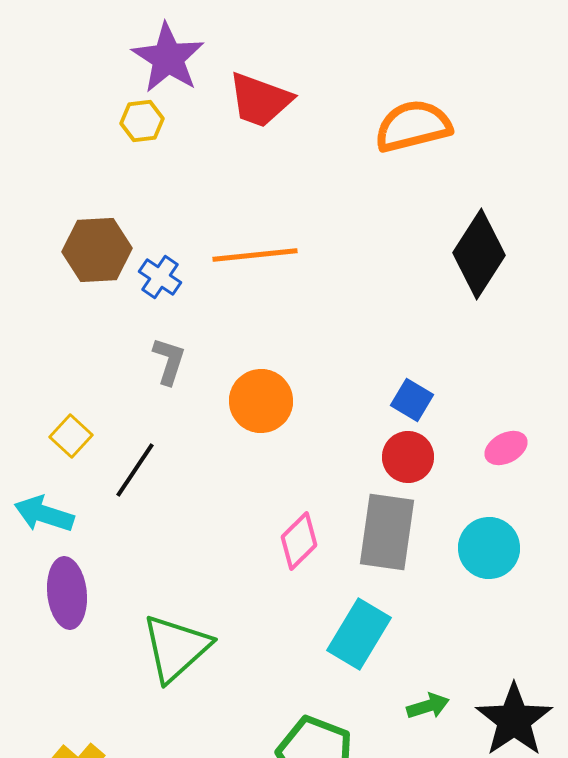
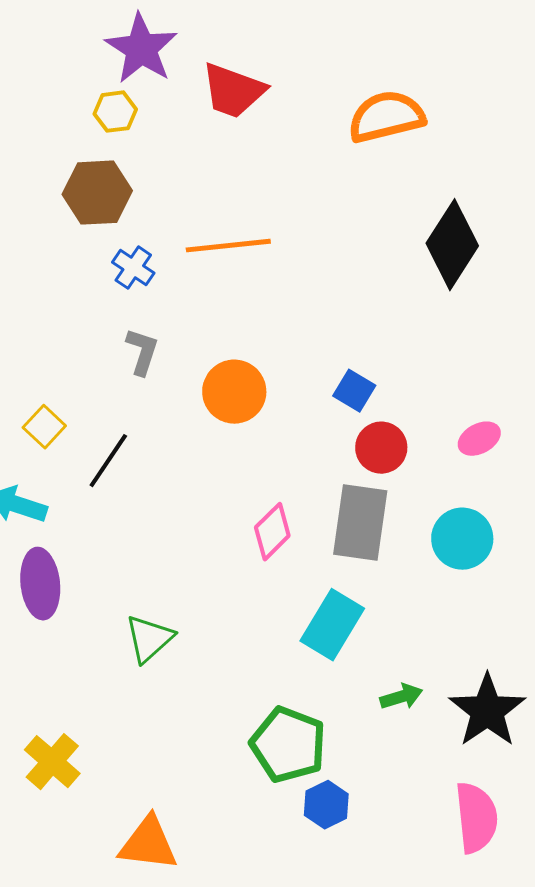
brown hexagon: (97, 250) -> (97, 193), moved
blue square: (412, 400) -> (354, 391), moved
green triangle: (176, 648) -> (149, 639), size x0.7

